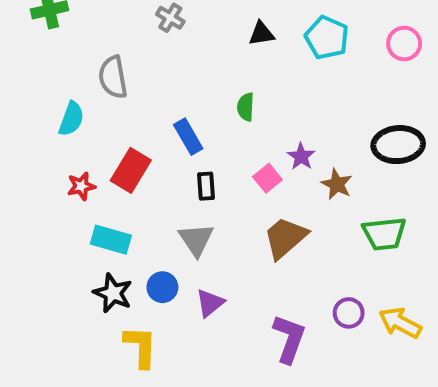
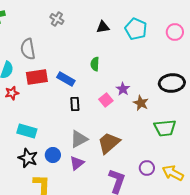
blue rectangle: (188, 137) -> (66, 79), turned -30
red rectangle: (131, 170) -> (37, 77), moved, turned 50
red star: (81, 186) -> (12, 93), moved
brown trapezoid: (285, 238) -> (109, 143), moved
gray triangle: (196, 240) -> (79, 139), moved, turned 36

